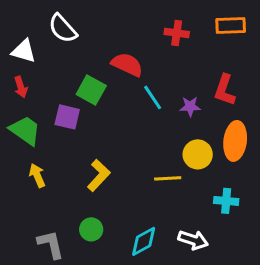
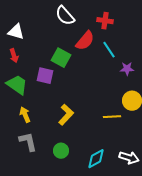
white semicircle: (63, 28) -> (65, 16), moved
red cross: (177, 33) -> (105, 21), moved
red semicircle: (127, 64) -> (85, 41), turned 105
cyan line: (153, 97) -> (109, 50), moved
gray L-shape: (51, 244) -> (28, 142), moved

